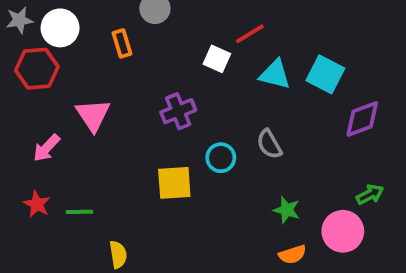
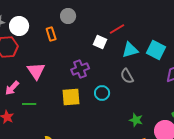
cyan triangle: (275, 74) -> (130, 50), turned -30
gray semicircle: (269, 144) -> (127, 76), moved
yellow square: (174, 183) -> (71, 97), moved
green line: (79, 212) -> (29, 104), moved

